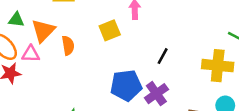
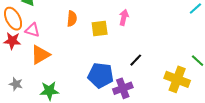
orange triangle: (43, 31) -> (40, 55), moved
orange semicircle: (68, 45) -> (72, 19), moved

